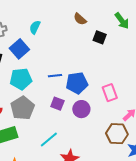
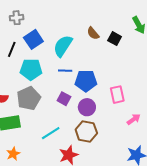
brown semicircle: (80, 19) -> (93, 33), moved
cyan semicircle: (35, 27) -> (63, 46), moved, size x1.6
brown hexagon: (117, 134) -> (86, 131), moved

